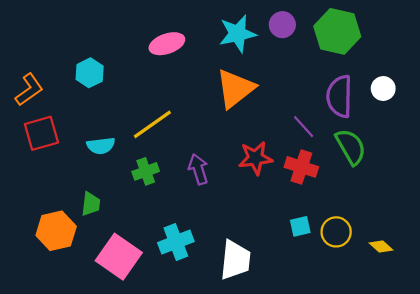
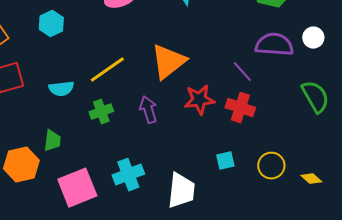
orange triangle: (235, 89) -> (168, 62), moved
purple semicircle: (339, 96) -> (274, 45), turned 93
green semicircle: (351, 147) -> (315, 97), moved
cyan square: (300, 226) -> (225, 161), moved
pink square: (119, 257) -> (77, 188), turned 33

